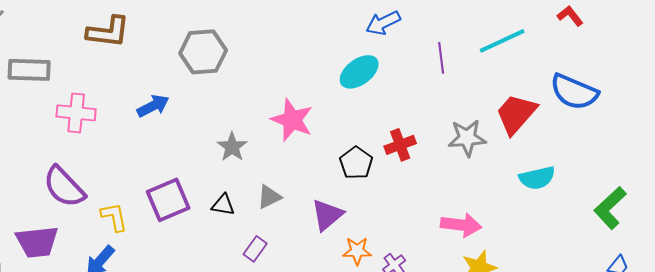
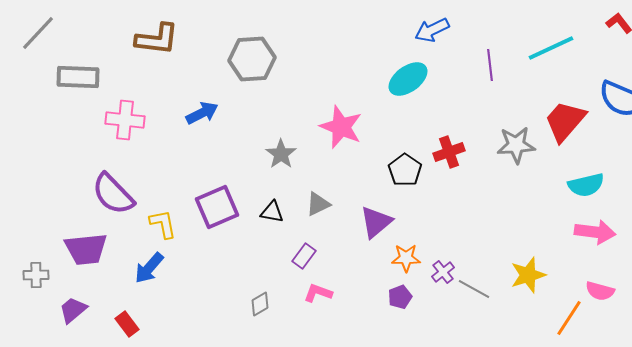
pink arrow: (461, 225) -> (595, 232), moved

